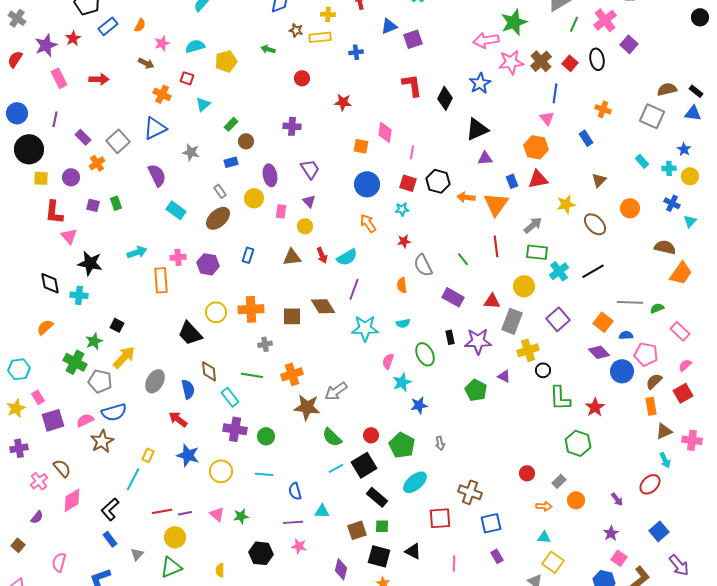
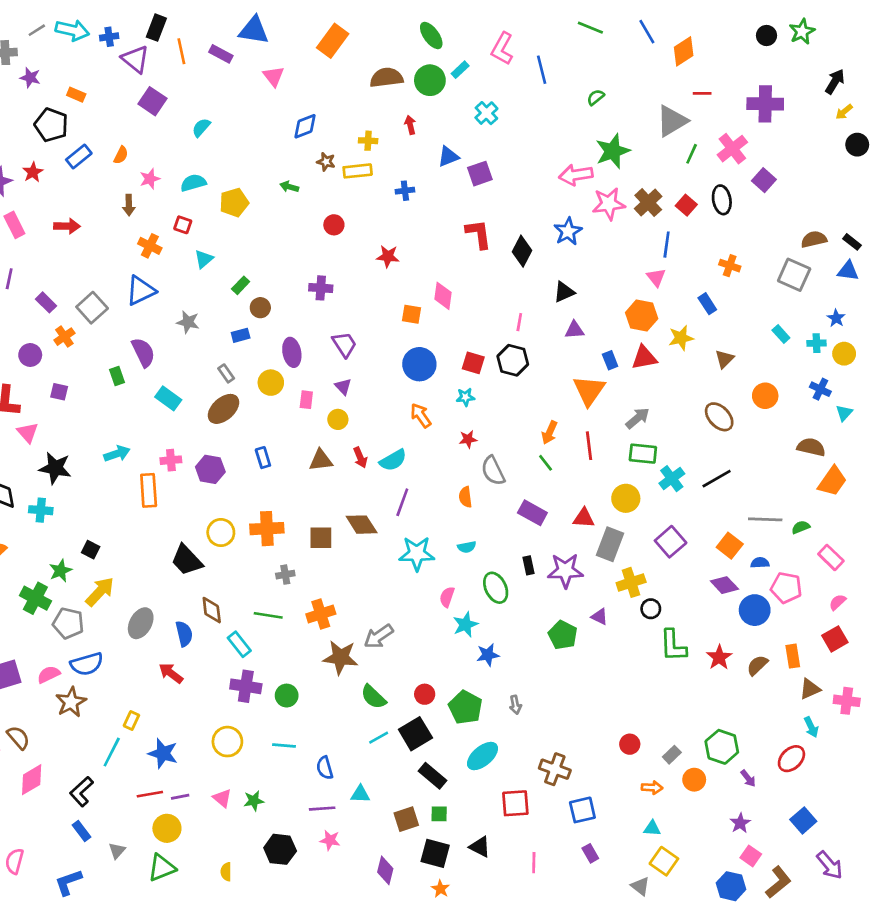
brown arrow: (146, 63) -> (129, 205), turned 63
black triangle: (477, 129) -> (564, 292), size x0.7
pink line: (412, 152) -> (519, 322), moved
orange arrow: (466, 197) -> (550, 433), moved, turned -72
green rectangle: (116, 203) -> (117, 376), moved
yellow star: (566, 204) -> (681, 338), moved
blue rectangle: (248, 255) -> (263, 458), turned -35
brown semicircle: (654, 381) -> (757, 665), moved
green hexagon: (578, 443) -> (722, 747), moved
blue star: (188, 455) -> (163, 753), moved

